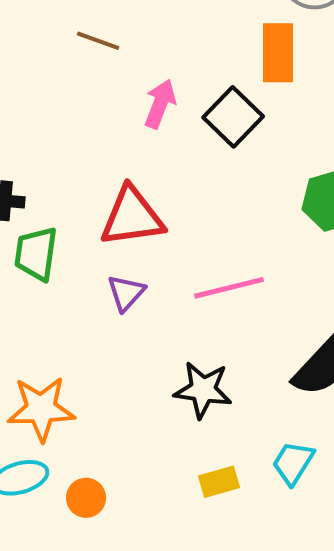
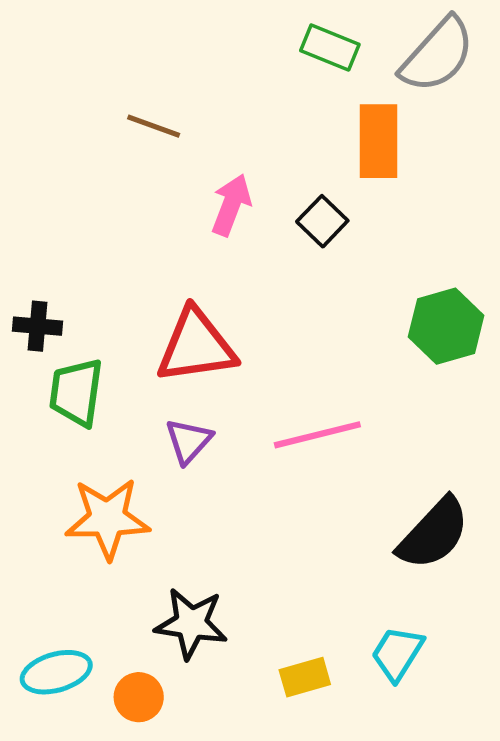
black square: (233, 117) -> (322, 221), size x0.7
black star: (203, 390) -> (191, 623), moved
orange star: (41, 409) -> (107, 519), moved

